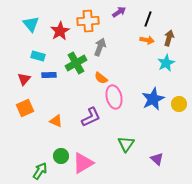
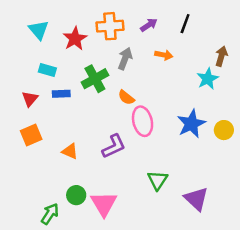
purple arrow: (119, 12) -> (149, 25), moved
brown arrow: (169, 38) -> (221, 56), moved
orange arrow: (147, 40) -> (164, 55), moved
purple triangle: (157, 159) -> (196, 199), size x1.5
pink triangle: (83, 163) -> (104, 204), turned -30

